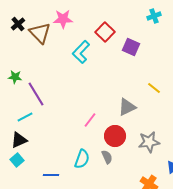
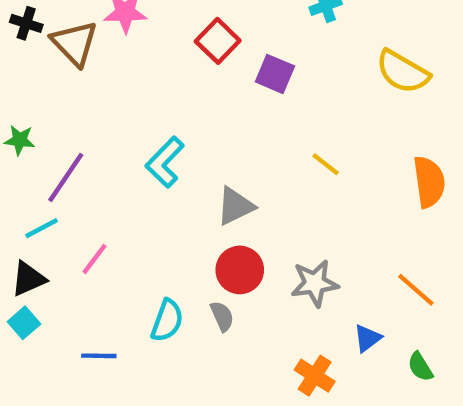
black cross: (18, 24) -> (26, 23), turned -32
cyan L-shape: (81, 52) -> (165, 162), moved
purple line: (36, 94) -> (66, 177), turned 65
gray triangle: (127, 107) -> (235, 206), moved
pink line: (90, 120) -> (94, 259), moved

